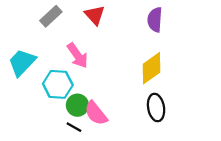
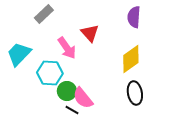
red triangle: (95, 15) -> (90, 33), moved
black line: (74, 127) -> (72, 110), moved

